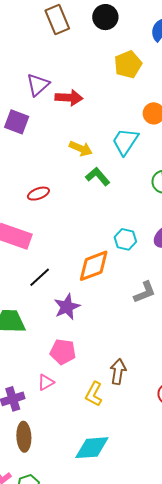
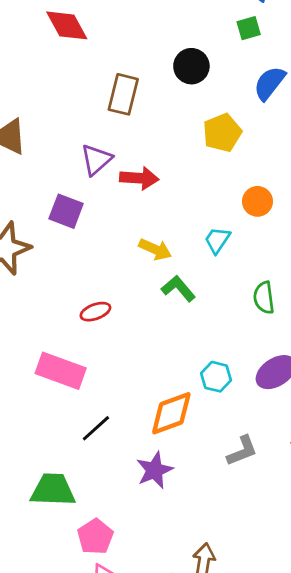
brown rectangle: (57, 19) -> (123, 94), moved, turned 36
cyan trapezoid: (125, 141) -> (217, 240), size x0.7
purple star: (67, 307) -> (155, 470), moved
pink pentagon: (63, 352) -> (95, 537), moved, turned 30

